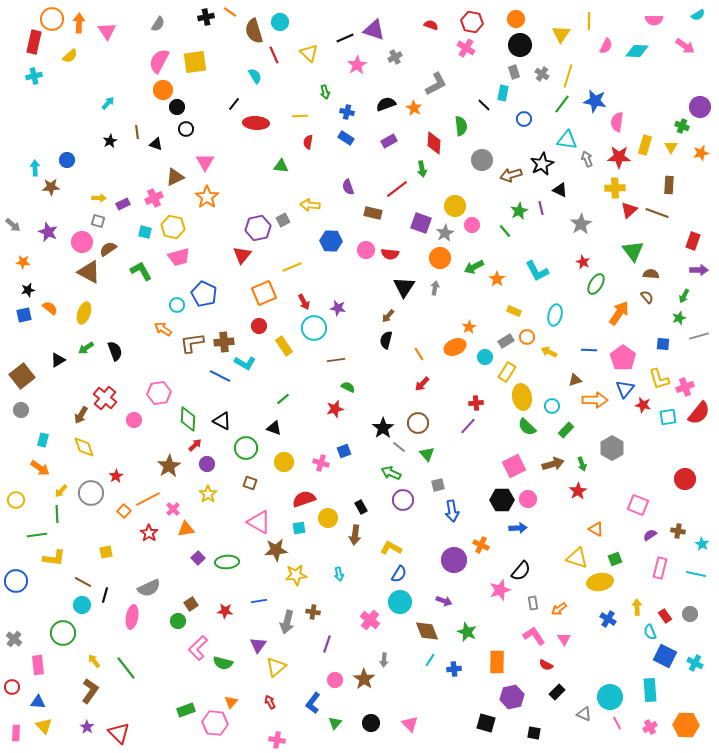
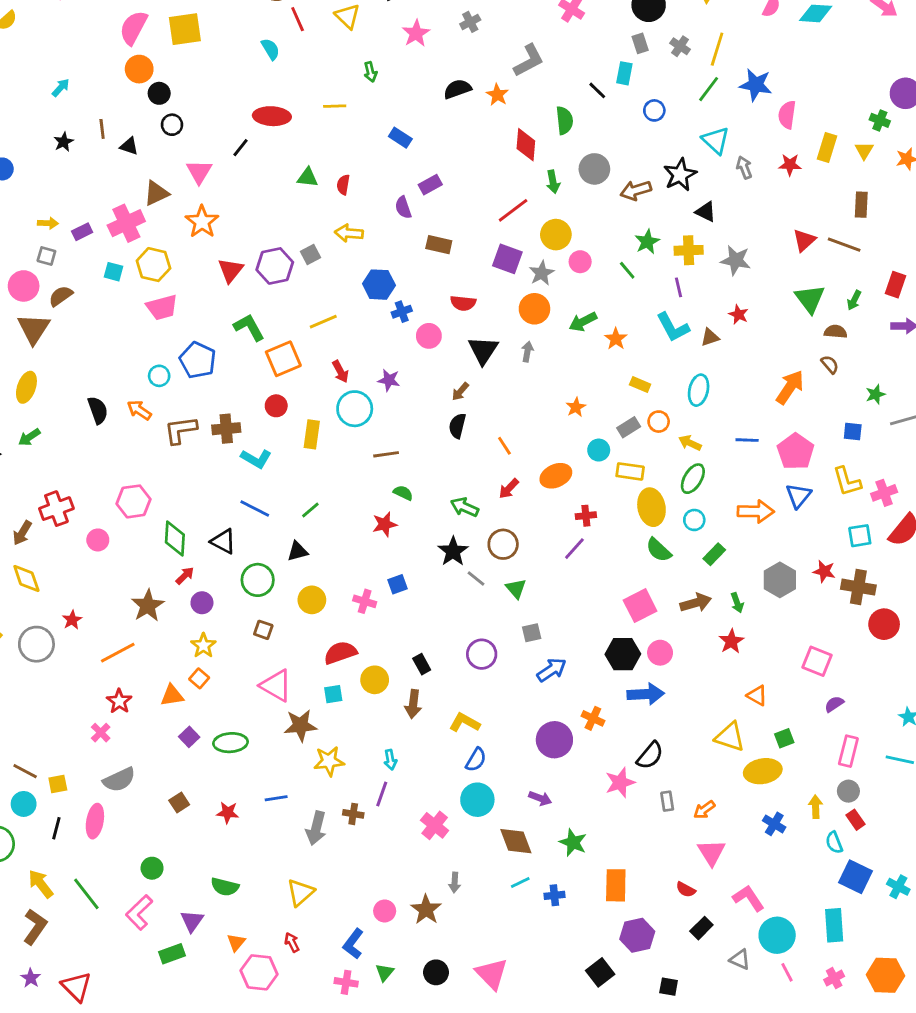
black line: (234, 104) -> (240, 148), moved
blue cross: (347, 112) -> (402, 312), moved, turned -32
cyan triangle: (567, 140) -> (716, 140), turned 35
purple rectangle: (389, 141) -> (430, 185), moved
red semicircle: (308, 142) -> (343, 185), moved
red star: (619, 157) -> (790, 165), size x0.7
green arrow: (422, 169) -> (553, 182), moved
yellow cross: (615, 188) -> (689, 250), moved
red line: (397, 189) -> (513, 210), moved
pink cross: (154, 198) -> (126, 223), size x1.4
purple line: (541, 208) -> (679, 287), moved
gray star: (581, 224) -> (736, 260), turned -30
pink circle: (366, 250) -> (429, 336), moved
red triangle: (242, 255) -> (231, 270), moved
green L-shape: (141, 271) -> (249, 327), moved
brown triangle: (89, 272) -> (34, 329), turned 35
green ellipse: (596, 284) -> (693, 479), moved
green arrow: (684, 296) -> (854, 300), moved
yellow rectangle: (284, 346) -> (312, 434), turned 42
orange ellipse: (455, 347) -> (556, 476), moved
black semicircle: (115, 351) -> (98, 410), moved
yellow rectangle: (507, 372) -> (630, 471), turned 66
blue line: (220, 376) -> (255, 509), moved
brown triangle: (575, 380) -> (710, 337), moved
red cross: (105, 398) -> (56, 509), turned 30
red star: (643, 405) -> (824, 571), moved
black triangle: (274, 428) -> (298, 551), turned -35
green arrow: (391, 473) -> (465, 507), moved
pink cross: (173, 509) -> (101, 733), moved
orange square: (124, 511) -> (199, 678), moved
blue arrow: (452, 511) -> (552, 670), turned -115
blue arrow: (518, 528) -> (646, 694), size x1.4
brown cross: (678, 531) -> (858, 587), moved, size x1.6
yellow square: (106, 552) -> (58, 784), moved
black line: (105, 595) -> (56, 828), moved
gray circle: (690, 614) -> (848, 791), moved
green circle: (178, 621) -> (152, 868), moved
pink L-shape: (534, 636) -> (749, 898), moved
pink triangle: (564, 639) -> (711, 852), size x1.5
purple line: (327, 644) -> (382, 794), moved
purple triangle: (258, 645) -> (192, 921), moved
pink L-shape: (198, 648) -> (139, 912), moved
cyan line: (430, 660) -> (520, 882), turned 32
yellow arrow: (94, 661) -> (41, 884), size x1.5
pink hexagon: (215, 723) -> (259, 972), moved
black square: (486, 723) -> (600, 972), turned 36
pink triangle: (410, 724) -> (492, 974), size x1.4
pink cross: (277, 740) -> (346, 982), moved

